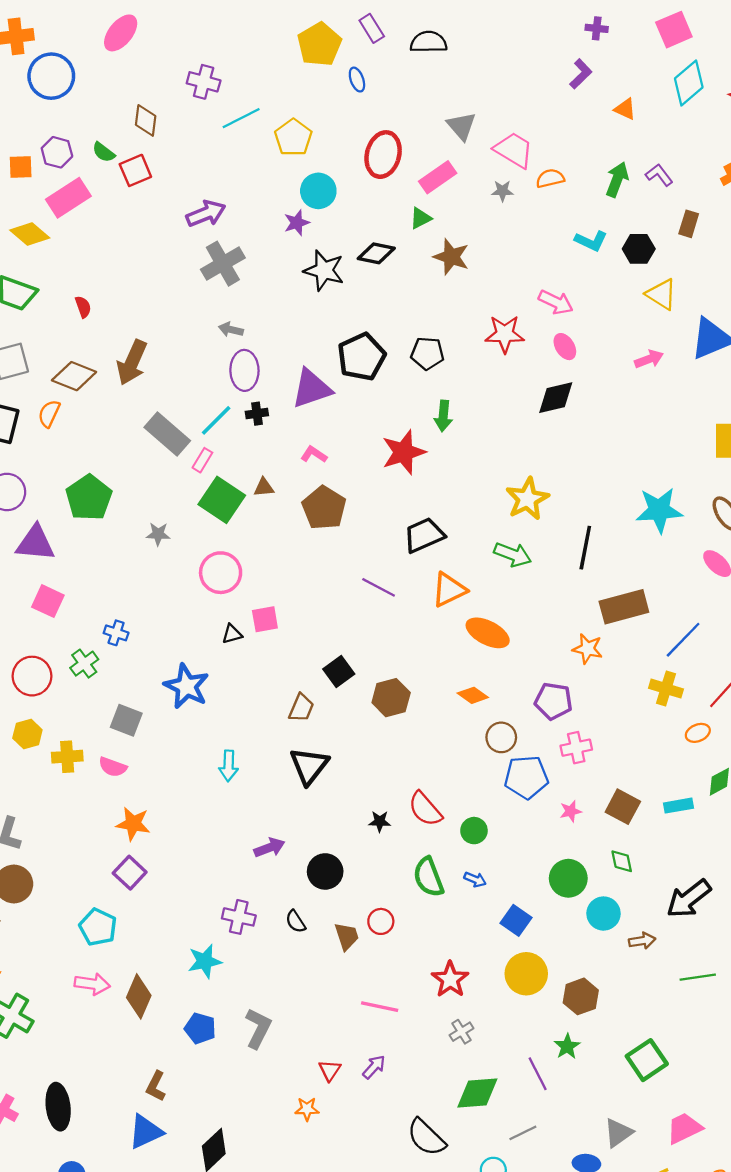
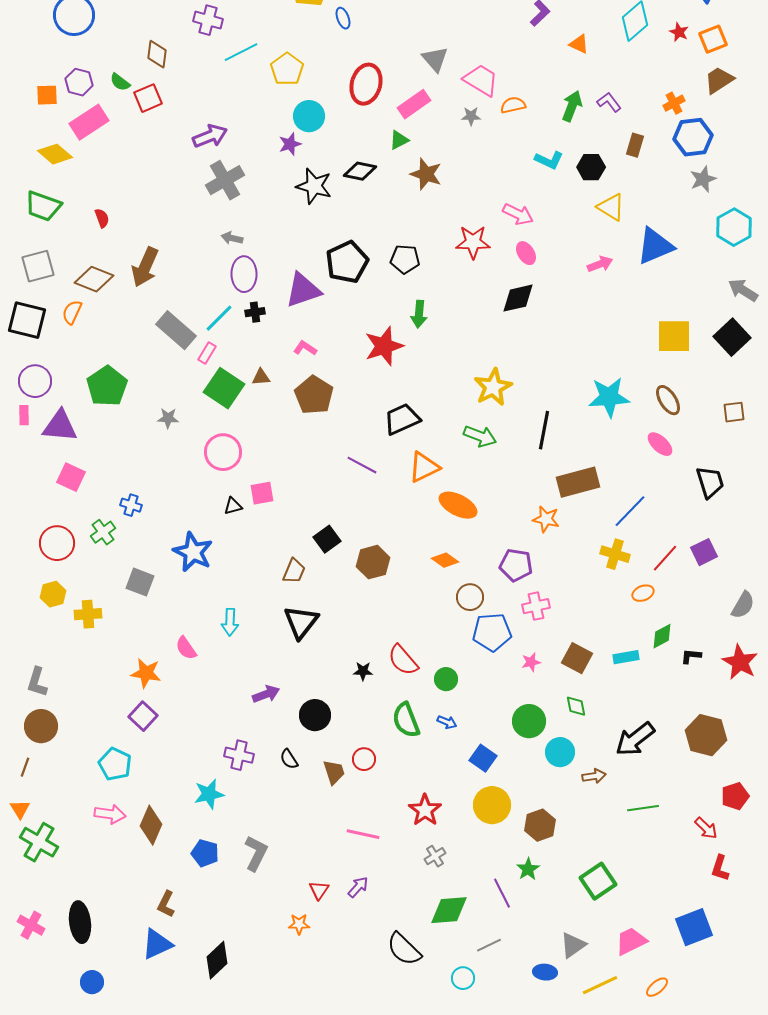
pink semicircle: (113, 767) -> (186, 648), moved, turned 35

